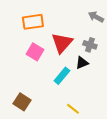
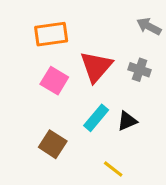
black triangle: (82, 63) -> (127, 121), moved
brown square: (22, 102) -> (53, 144), moved

